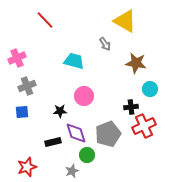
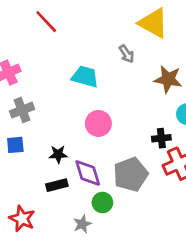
black star: (60, 111) -> (58, 154), moved
red star: (27, 167) -> (22, 219), turned -30

